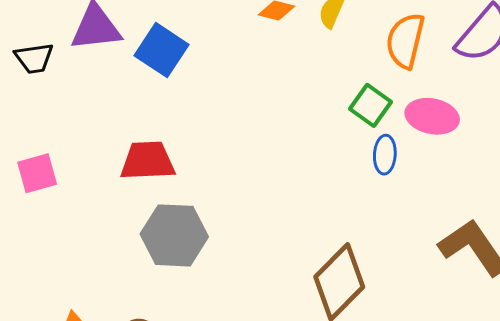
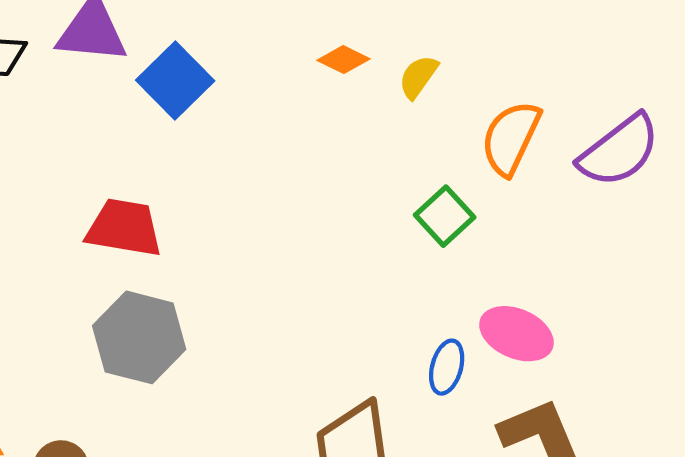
pink ellipse: (432, 116) -> (516, 334), moved
blue ellipse: (385, 155) -> (447, 367), moved

